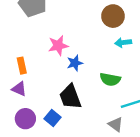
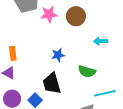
brown circle: (113, 16) -> (76, 16), moved
pink star: (58, 46) -> (49, 14), moved

